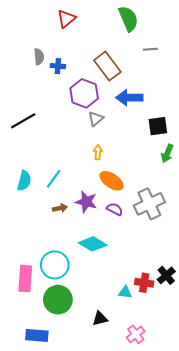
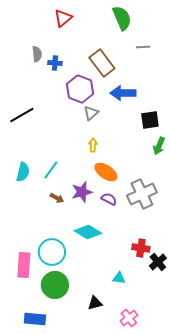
purple star: (86, 202) -> (82, 192), turned -30
brown arrow: (60, 208) -> (57, 198), turned 40
red cross: (144, 283) -> (141, 248), moved

